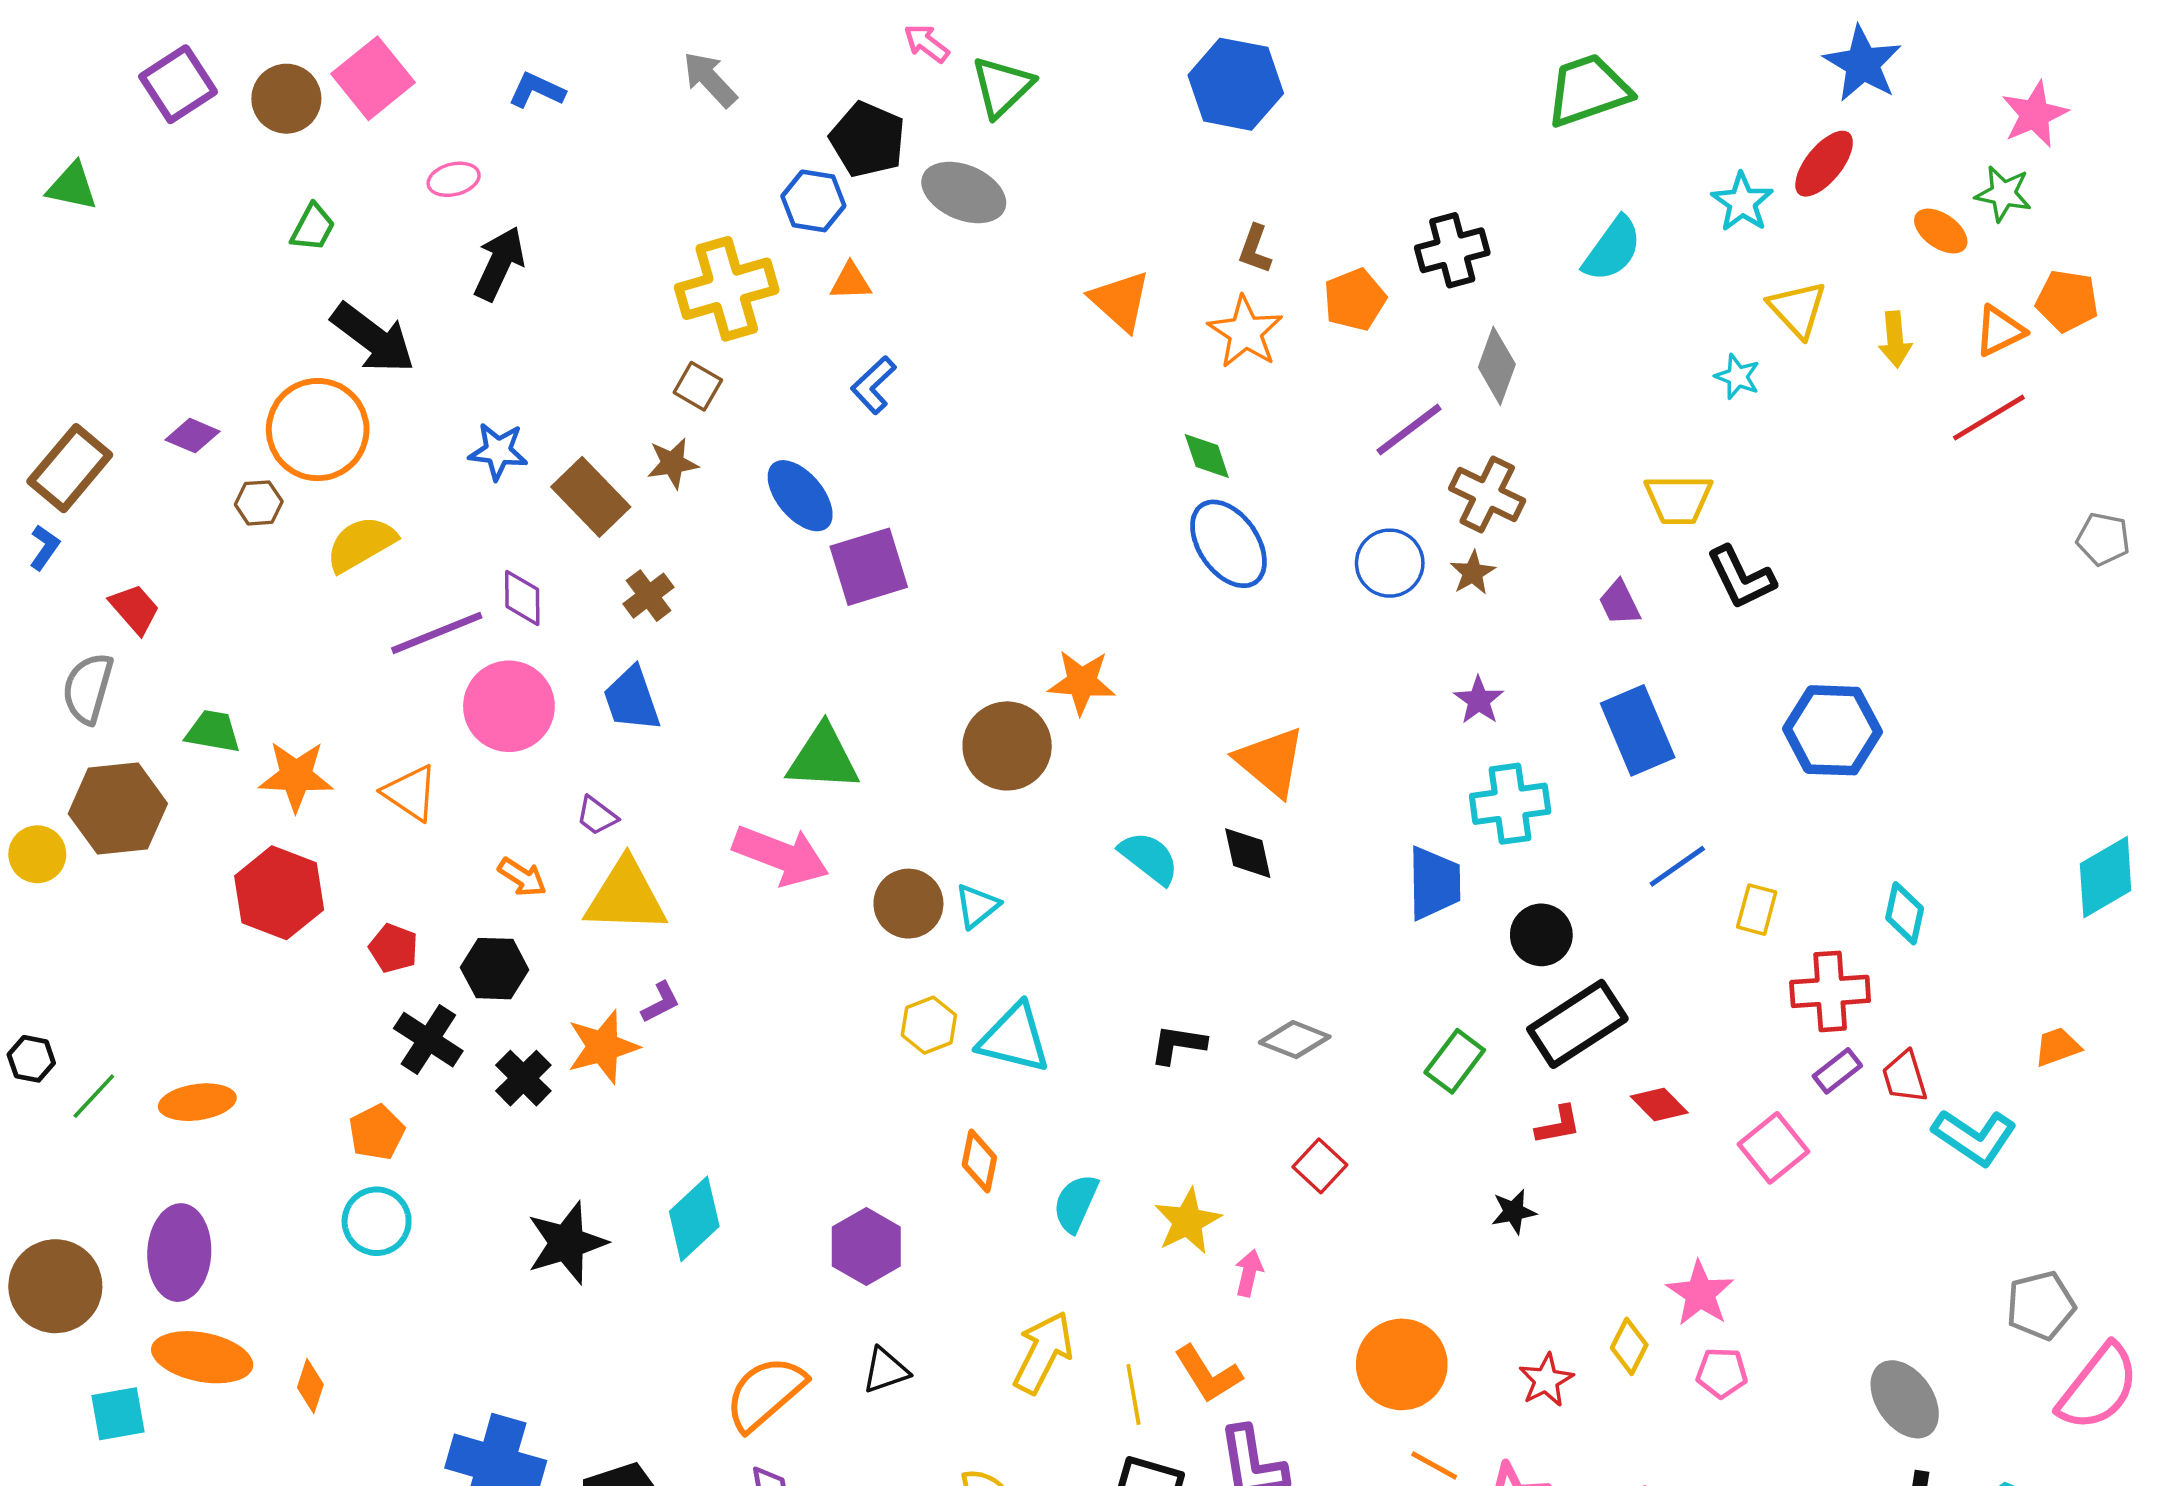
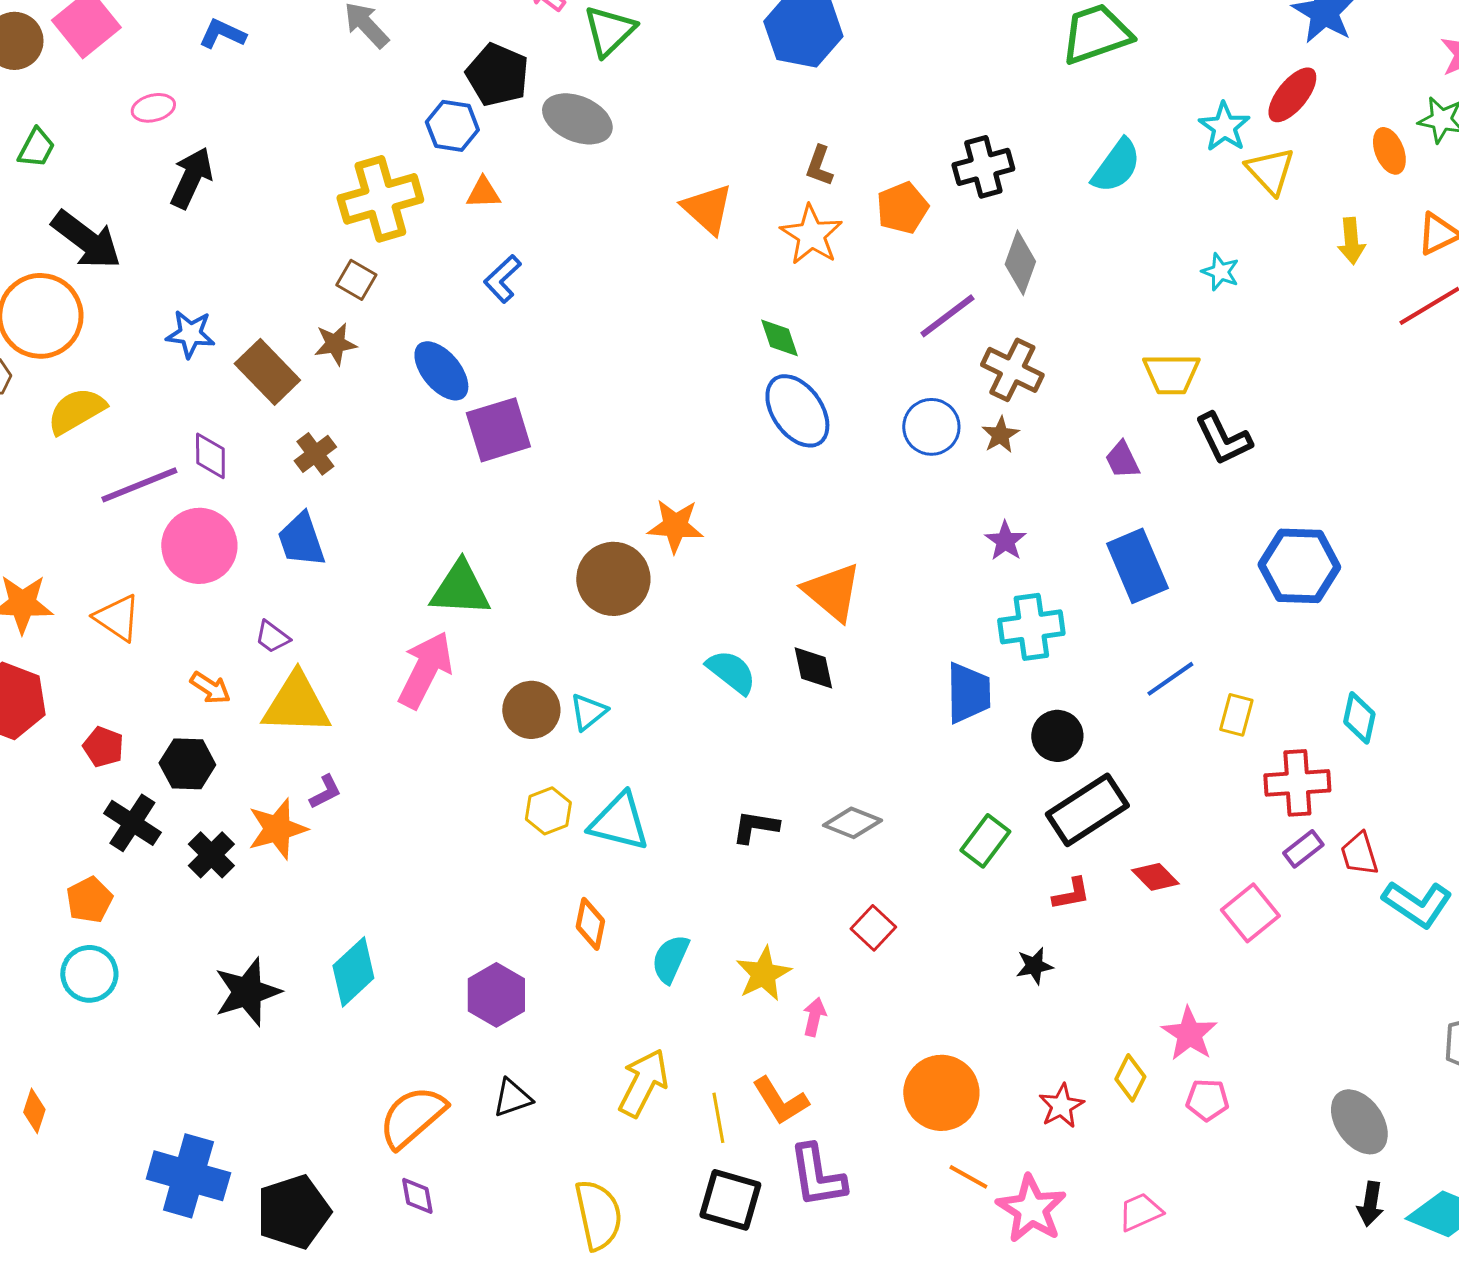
orange ellipse: (1941, 231) -> (1389, 151), turned 33
yellow triangle: (1798, 309) -> (1270, 171), moved
pink arrow: (781, 855) -> (425, 670), turned -84

